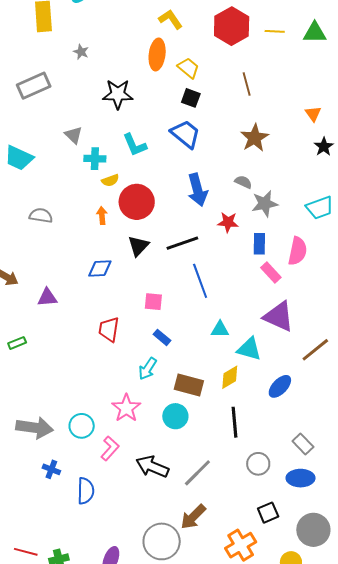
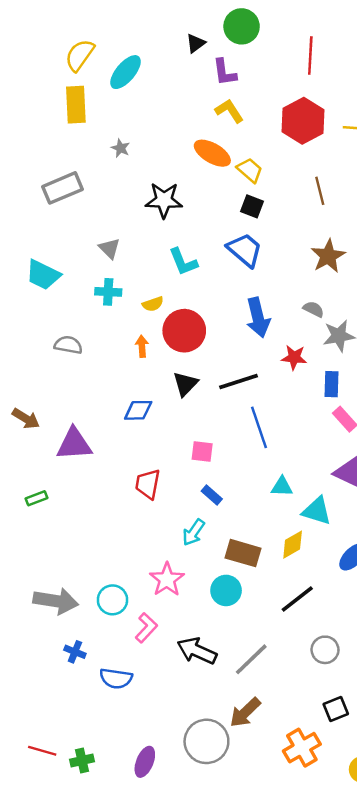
orange ellipse: (157, 54) -> (212, 153), turned -68
cyan cross: (95, 159) -> (108, 292), moved
purple triangle: (47, 297) -> (74, 444), size x1.5
black line: (235, 422) -> (297, 599), turned 56
blue semicircle: (86, 491) -> (116, 678), turned 96

